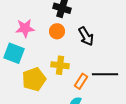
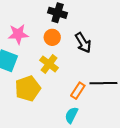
yellow cross: (60, 65) -> (49, 64), moved, turned 30

